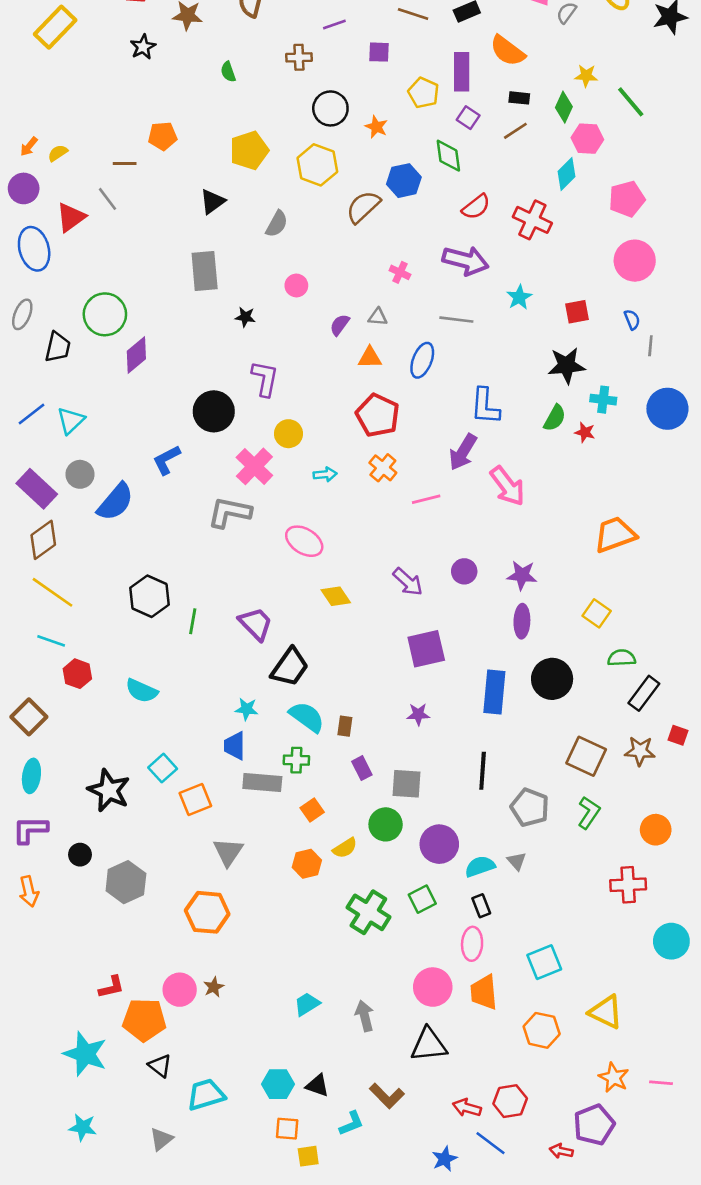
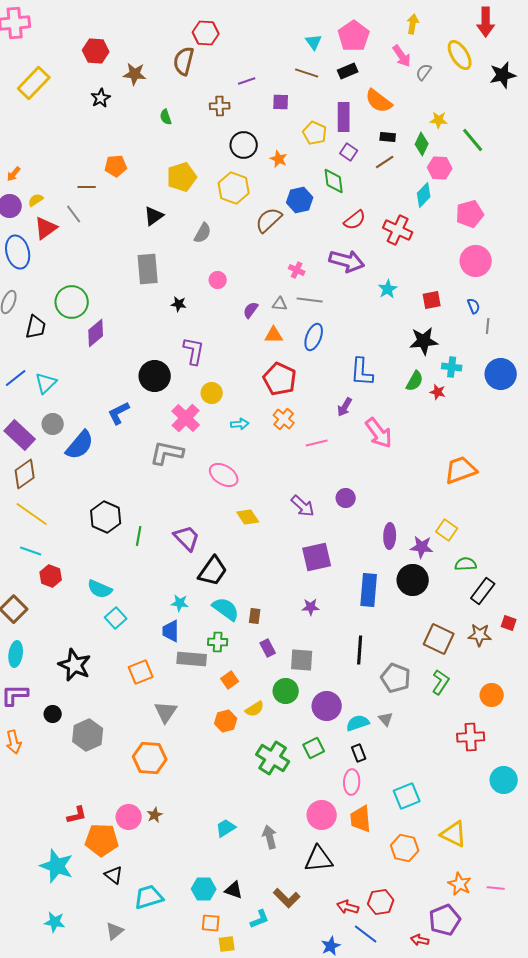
yellow semicircle: (58, 153) -> (36, 200), moved
gray line: (456, 320) -> (310, 300), moved
purple arrow: (463, 452) -> (345, 407), size x0.7
purple star: (522, 575) -> (422, 547), moved
cyan square: (163, 768) -> (116, 618), moved

